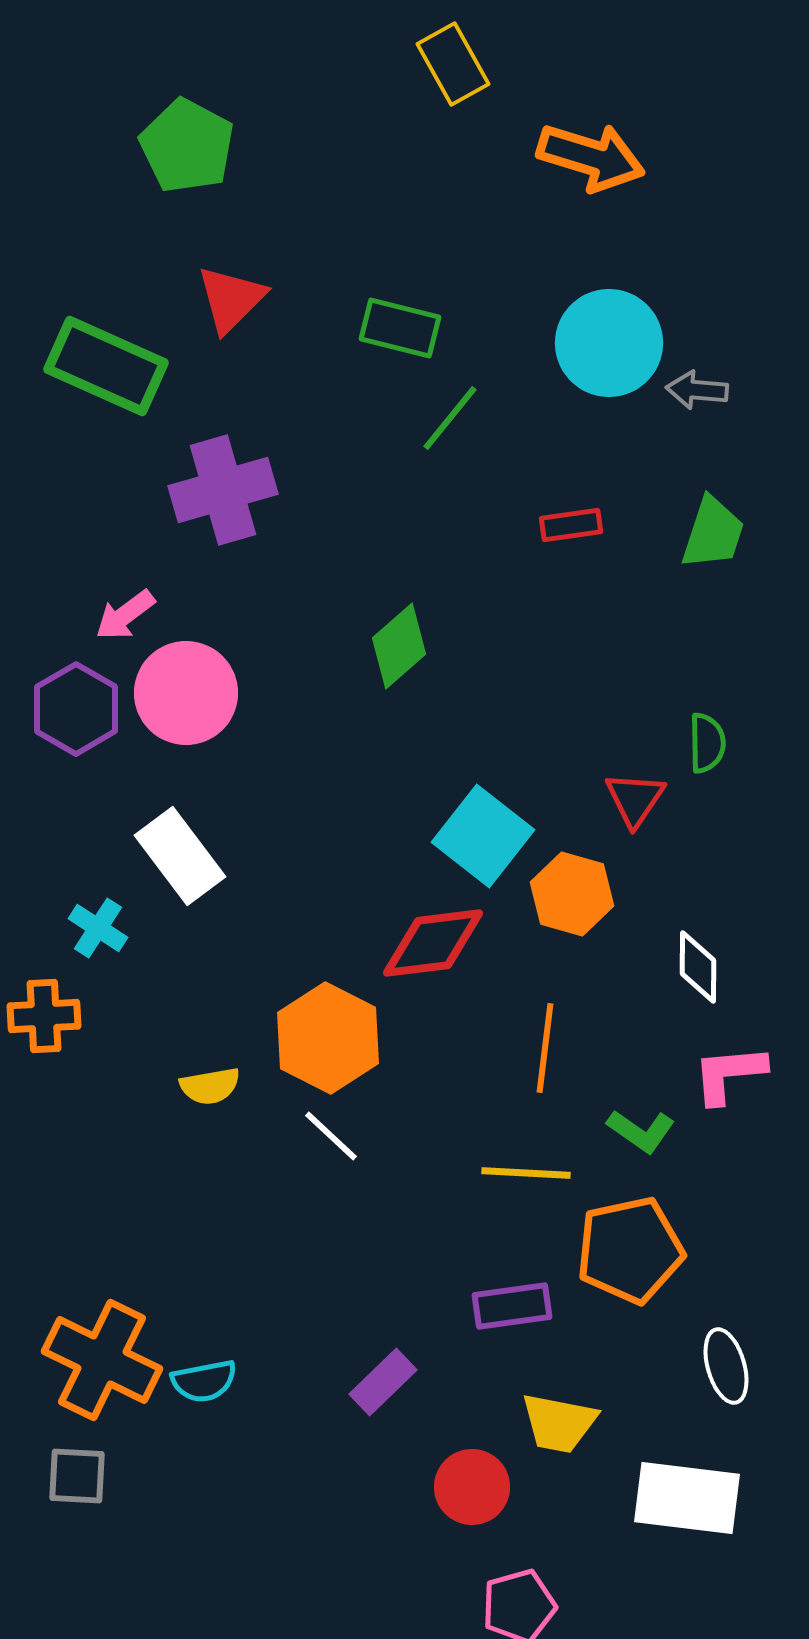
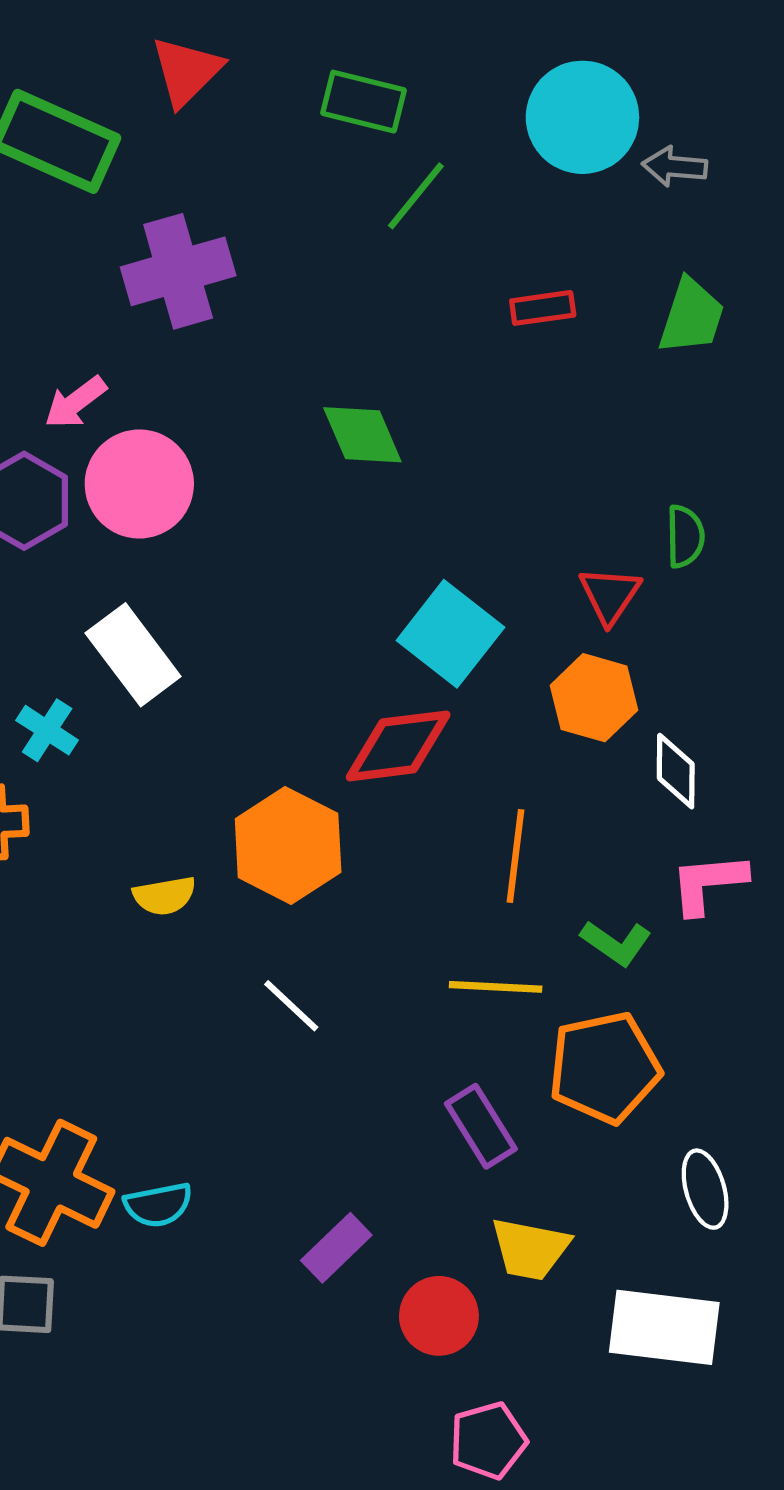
green diamond: (399, 646) -> (362, 435), turned -72
orange hexagon: (572, 894) -> (594, 698), moved
white line: (331, 1136) -> (291, 1006), moved
purple rectangle: (512, 1306) -> (481, 1126), turned 66
purple rectangle: (383, 1382) -> (336, 1248), moved

